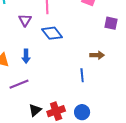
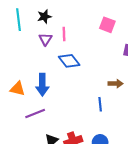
purple triangle: (25, 20) -> (45, 39), moved
blue arrow: (26, 56) -> (42, 85), size x1.5

